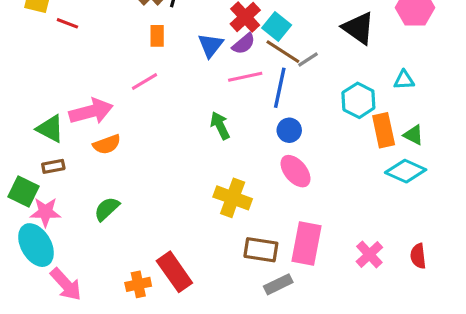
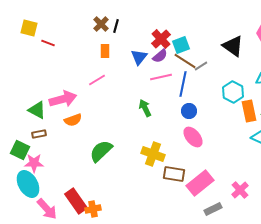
cyan square: (277, 26) -> (181, 45), turned 30
green semicircle: (107, 209) -> (101, 151), moved, size x1.4
pink rectangle: (307, 243) -> (200, 183), turned 40
brown rectangle: (261, 250) -> (174, 174), moved
red rectangle: (174, 272) -> (76, 201), moved
gray rectangle: (278, 284) -> (213, 209), moved

